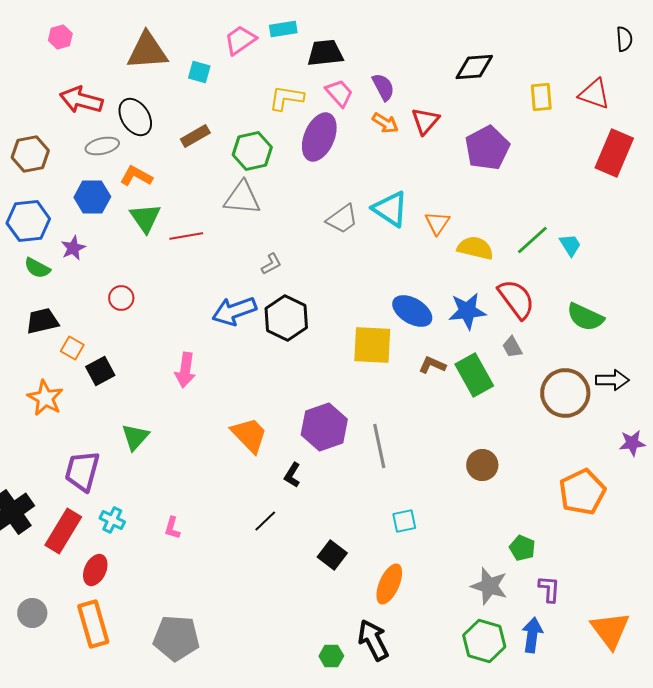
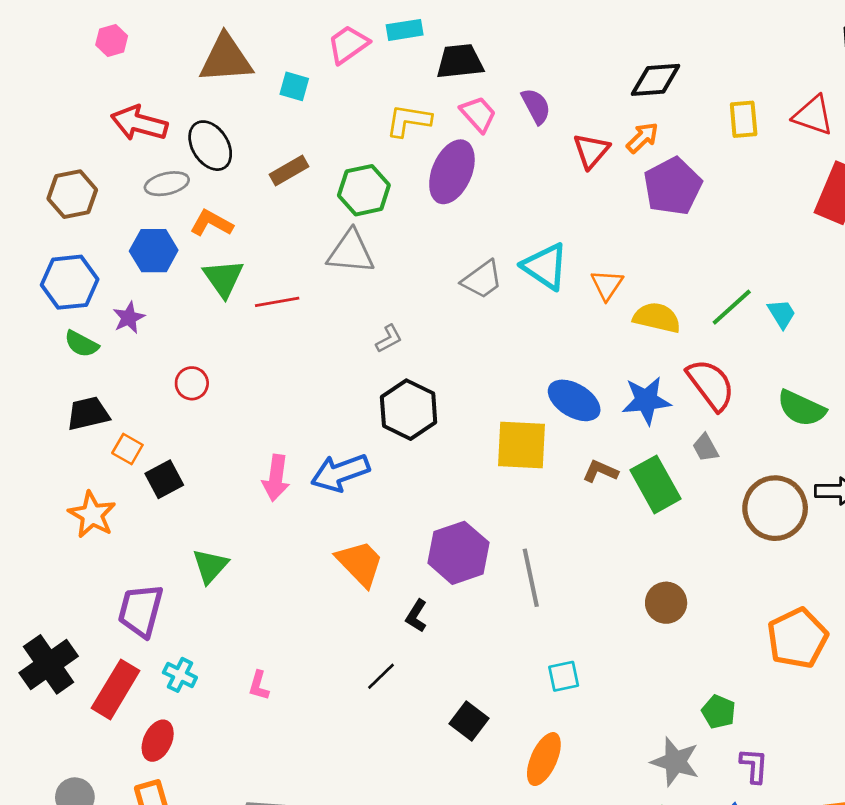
orange arrow: (385, 123) -> (642, 138), moved, turned -76
blue arrow: (234, 311) -> (340, 473), moved

